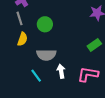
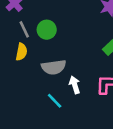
gray line: (19, 18) -> (24, 29), moved
cyan line: (36, 76) -> (55, 101), moved

